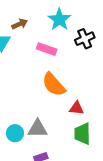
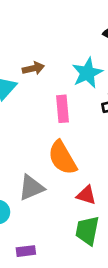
pink rectangle: (47, 49) -> (62, 109), turned 54
gray triangle: (38, 129) -> (31, 188), moved, turned -35

